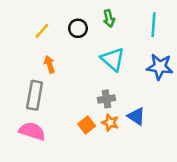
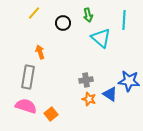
yellow line: (42, 31) -> (34, 13), moved
cyan triangle: (113, 59) -> (101, 38), moved
blue star: (160, 67) -> (129, 81), moved
orange square: (87, 125) -> (51, 114), moved

